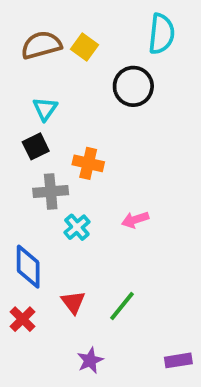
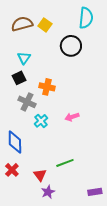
gray cross: (51, 191) -> (27, 102), turned 30
red triangle: (73, 302) -> (40, 175), moved
green line: (122, 306) -> (65, 163), turned 30

